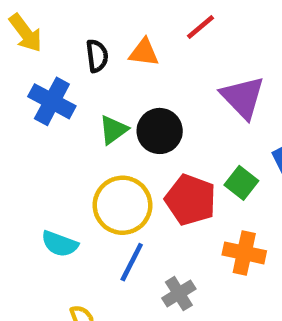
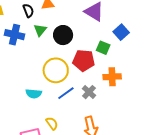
green triangle: (113, 130) -> (40, 30), moved
blue line: (132, 262) -> (66, 93), turned 42
gray cross: (179, 294) -> (89, 92), moved

